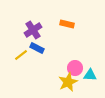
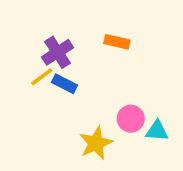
yellow line: (21, 55) -> (42, 77), moved
yellow star: (68, 82) -> (96, 143), moved

